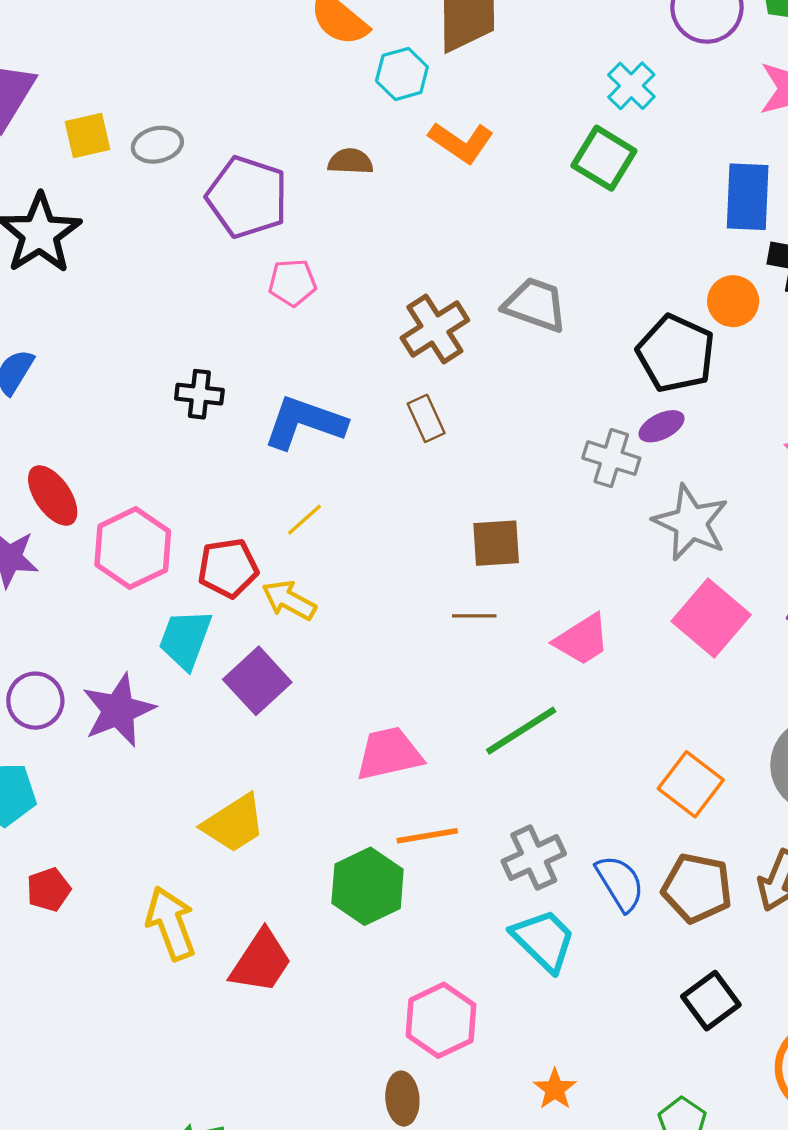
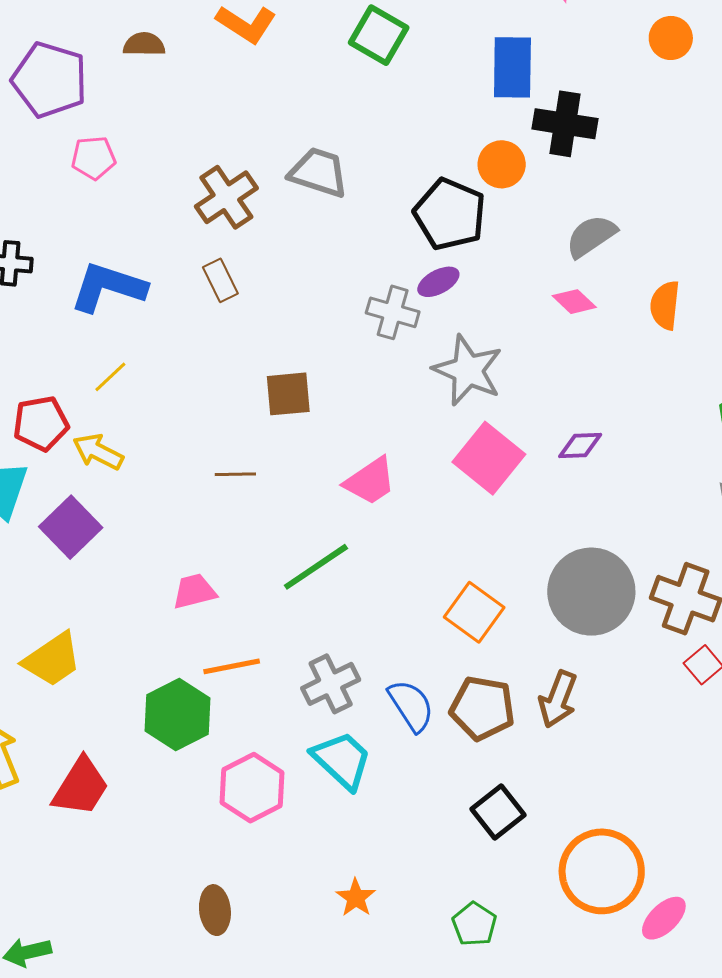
brown line: (474, 616) -> (235, 474), moved
pink trapezoid: (389, 754) -> (194, 591), size x0.7
pink hexagon: (441, 1020) -> (252, 788), moved

